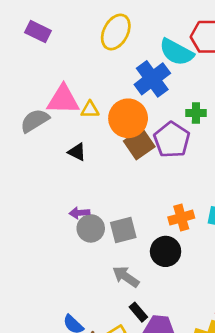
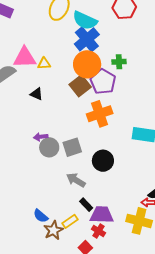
cyan semicircle: (176, 52) -> (85, 20), moved
orange circle: (128, 118) -> (87, 64), moved
orange cross: (181, 218) -> (100, 114), moved, size x1.4

